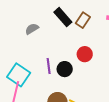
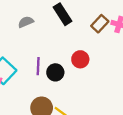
brown rectangle: (83, 20) -> (100, 24), moved

